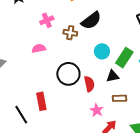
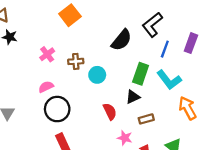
black semicircle: (91, 21) -> (122, 40), moved
cyan circle: (102, 51) -> (97, 75), moved
black circle: (68, 74) -> (57, 109), moved

